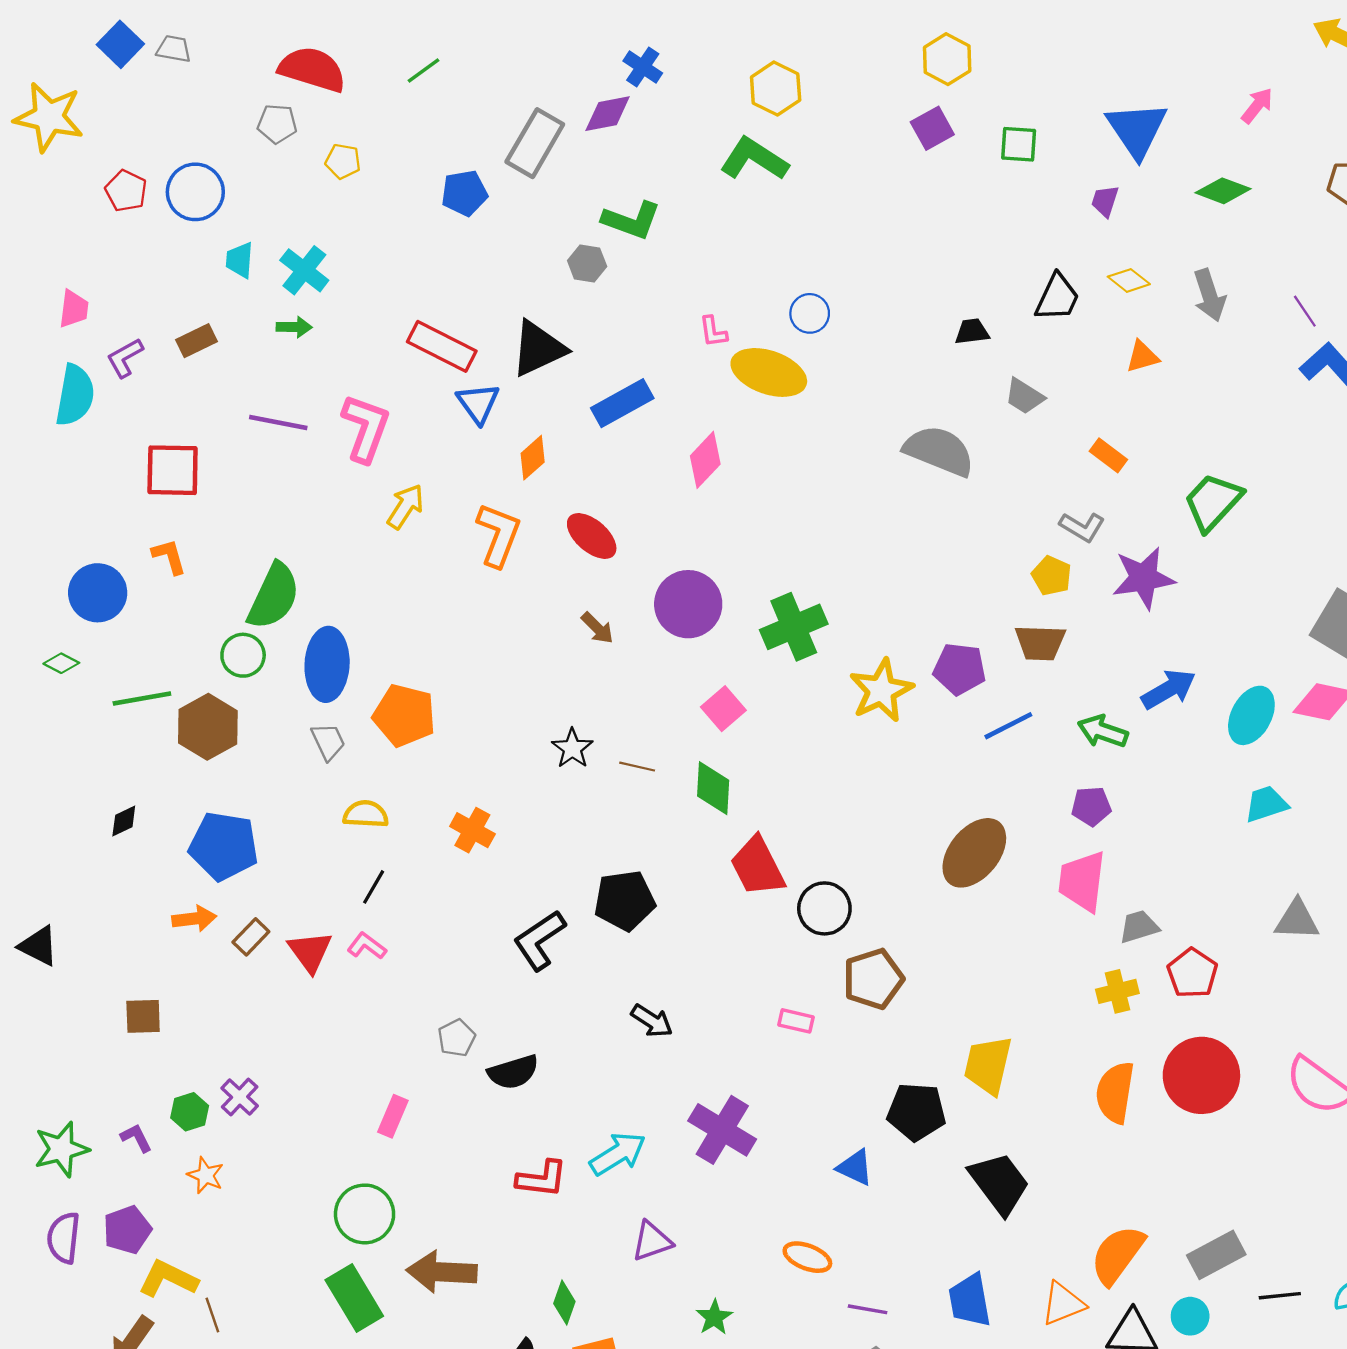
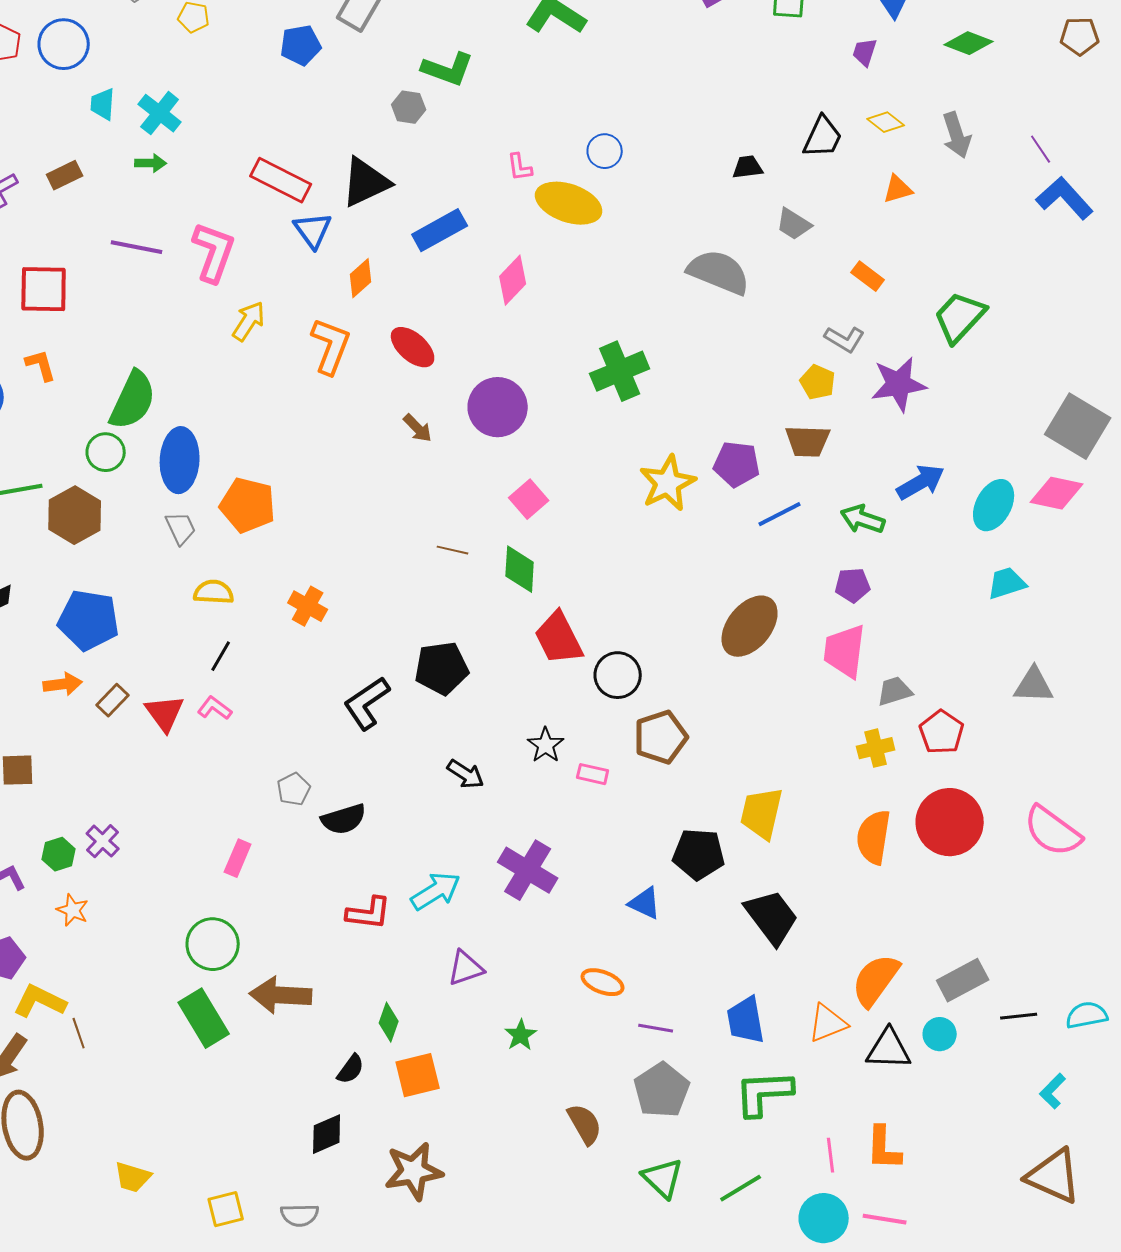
green cross: (794, 627) -> (620, 371), moved
black star: (572, 748) -> (546, 745), moved

